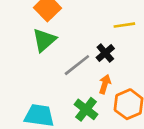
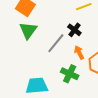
orange arrow: (105, 84) -> (79, 52), turned -32

